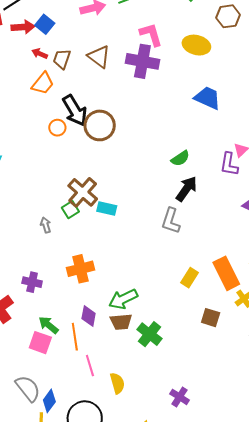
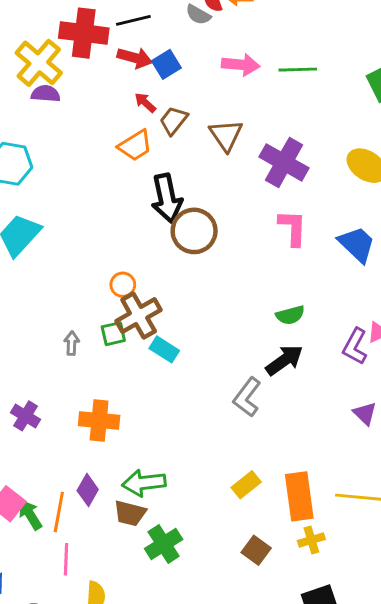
pink L-shape: (151, 35) -> (293, 228), moved
orange circle: (57, 128) -> (123, 285), moved
green arrow: (49, 325) -> (30, 515), moved

